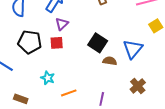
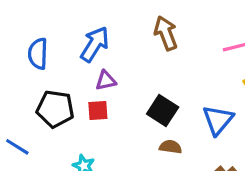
purple triangle: (62, 24) -> (106, 81), turned 32
brown semicircle: (110, 61) -> (170, 147), moved

